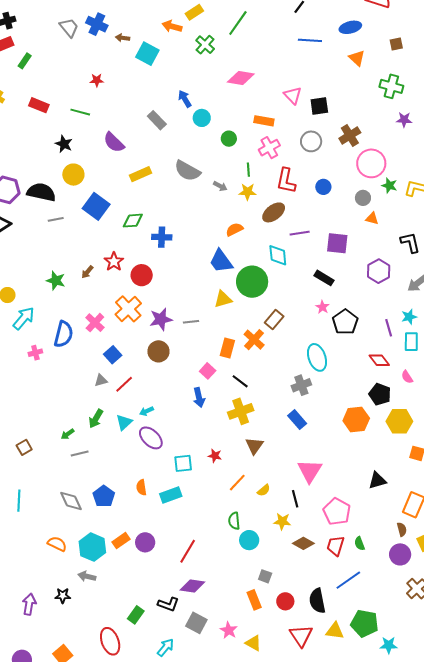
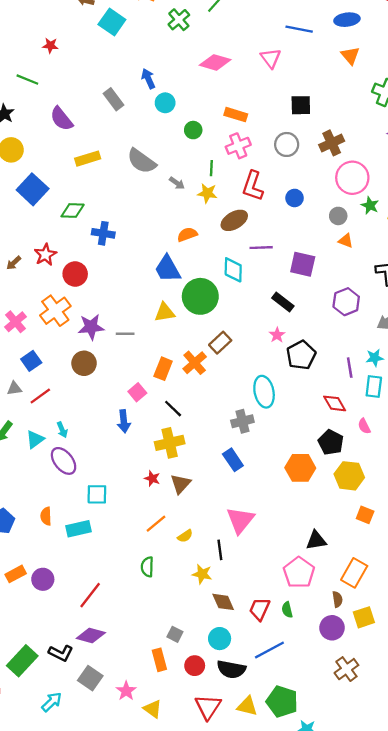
pink triangle: (293, 95) -> (271, 58), moved
cyan arrow: (146, 411) -> (62, 430), turned -96
red star: (215, 456) -> (152, 478), moved
pink pentagon: (337, 512) -> (299, 573), moved
cyan circle: (249, 540) -> (220, 639), moved
brown diamond: (303, 543) -> (223, 602), turned 30
black semicircle: (317, 601) -> (231, 669), turned -75
green rectangle: (136, 615) -> (22, 661), size x1.5

